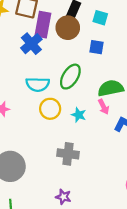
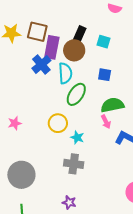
blue square: (96, 47) -> (105, 75), moved
cyan semicircle: (38, 84) -> (65, 73), moved, turned -95
cyan star: (79, 115) -> (77, 137), moved

